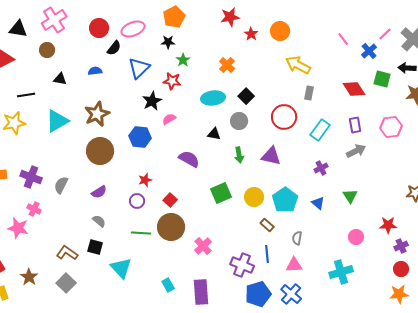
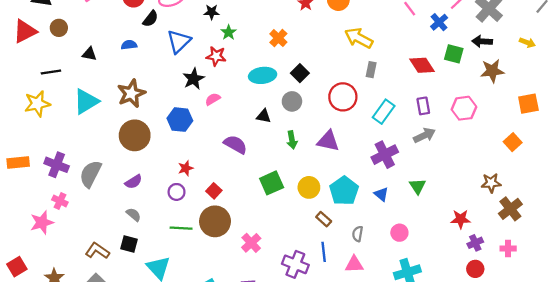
brown circle: (47, 50) -> (59, 28), moved
purple cross: (321, 168) -> (385, 155), size x1.6
gray semicircle: (61, 185) -> (91, 174), size x1.4
pink star: (18, 228) -> (42, 222), turned -30
pink circle: (356, 237) -> (399, 233), moved

